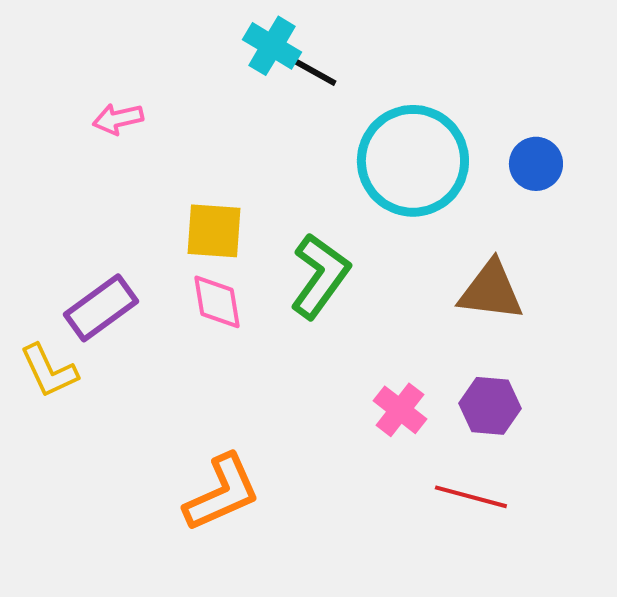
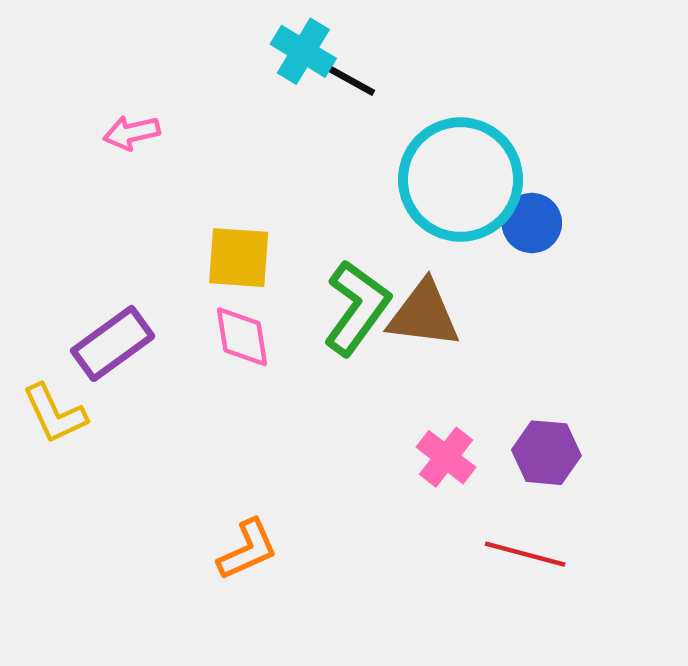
blue circle: (536, 164) -> (532, 223), moved
brown triangle: (491, 291) -> (424, 314), moved
orange L-shape: (222, 493) -> (248, 550), size x0.7

